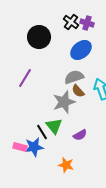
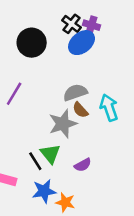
blue ellipse: (81, 50) -> (82, 43), moved
blue star: (34, 147) -> (44, 191), moved

